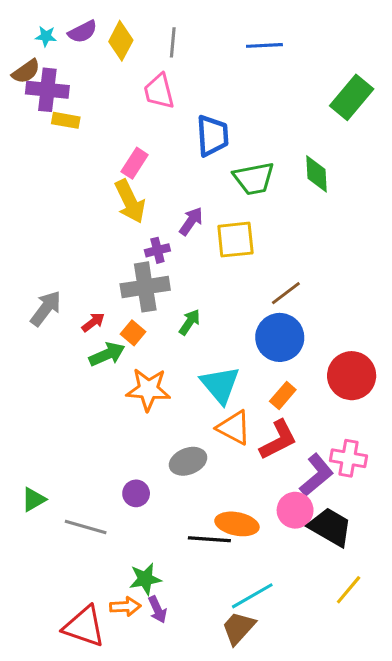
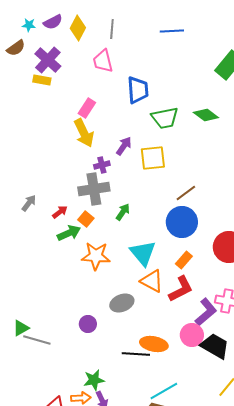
purple cross: (47, 90) -> (48, 60), moved, turned 36
green diamond: (316, 174) -> (206, 115), turned -50
gray arrow: (46, 308) -> (29, 203), size x0.7
gray line: (86, 527) -> (37, 340), moved

